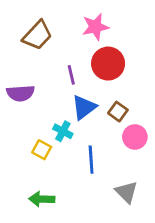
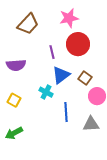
yellow square: (42, 150) -> (14, 100), moved
gray triangle: (126, 192) -> (91, 124), moved, turned -48
green arrow: (42, 199) -> (14, 133), moved, turned -30

